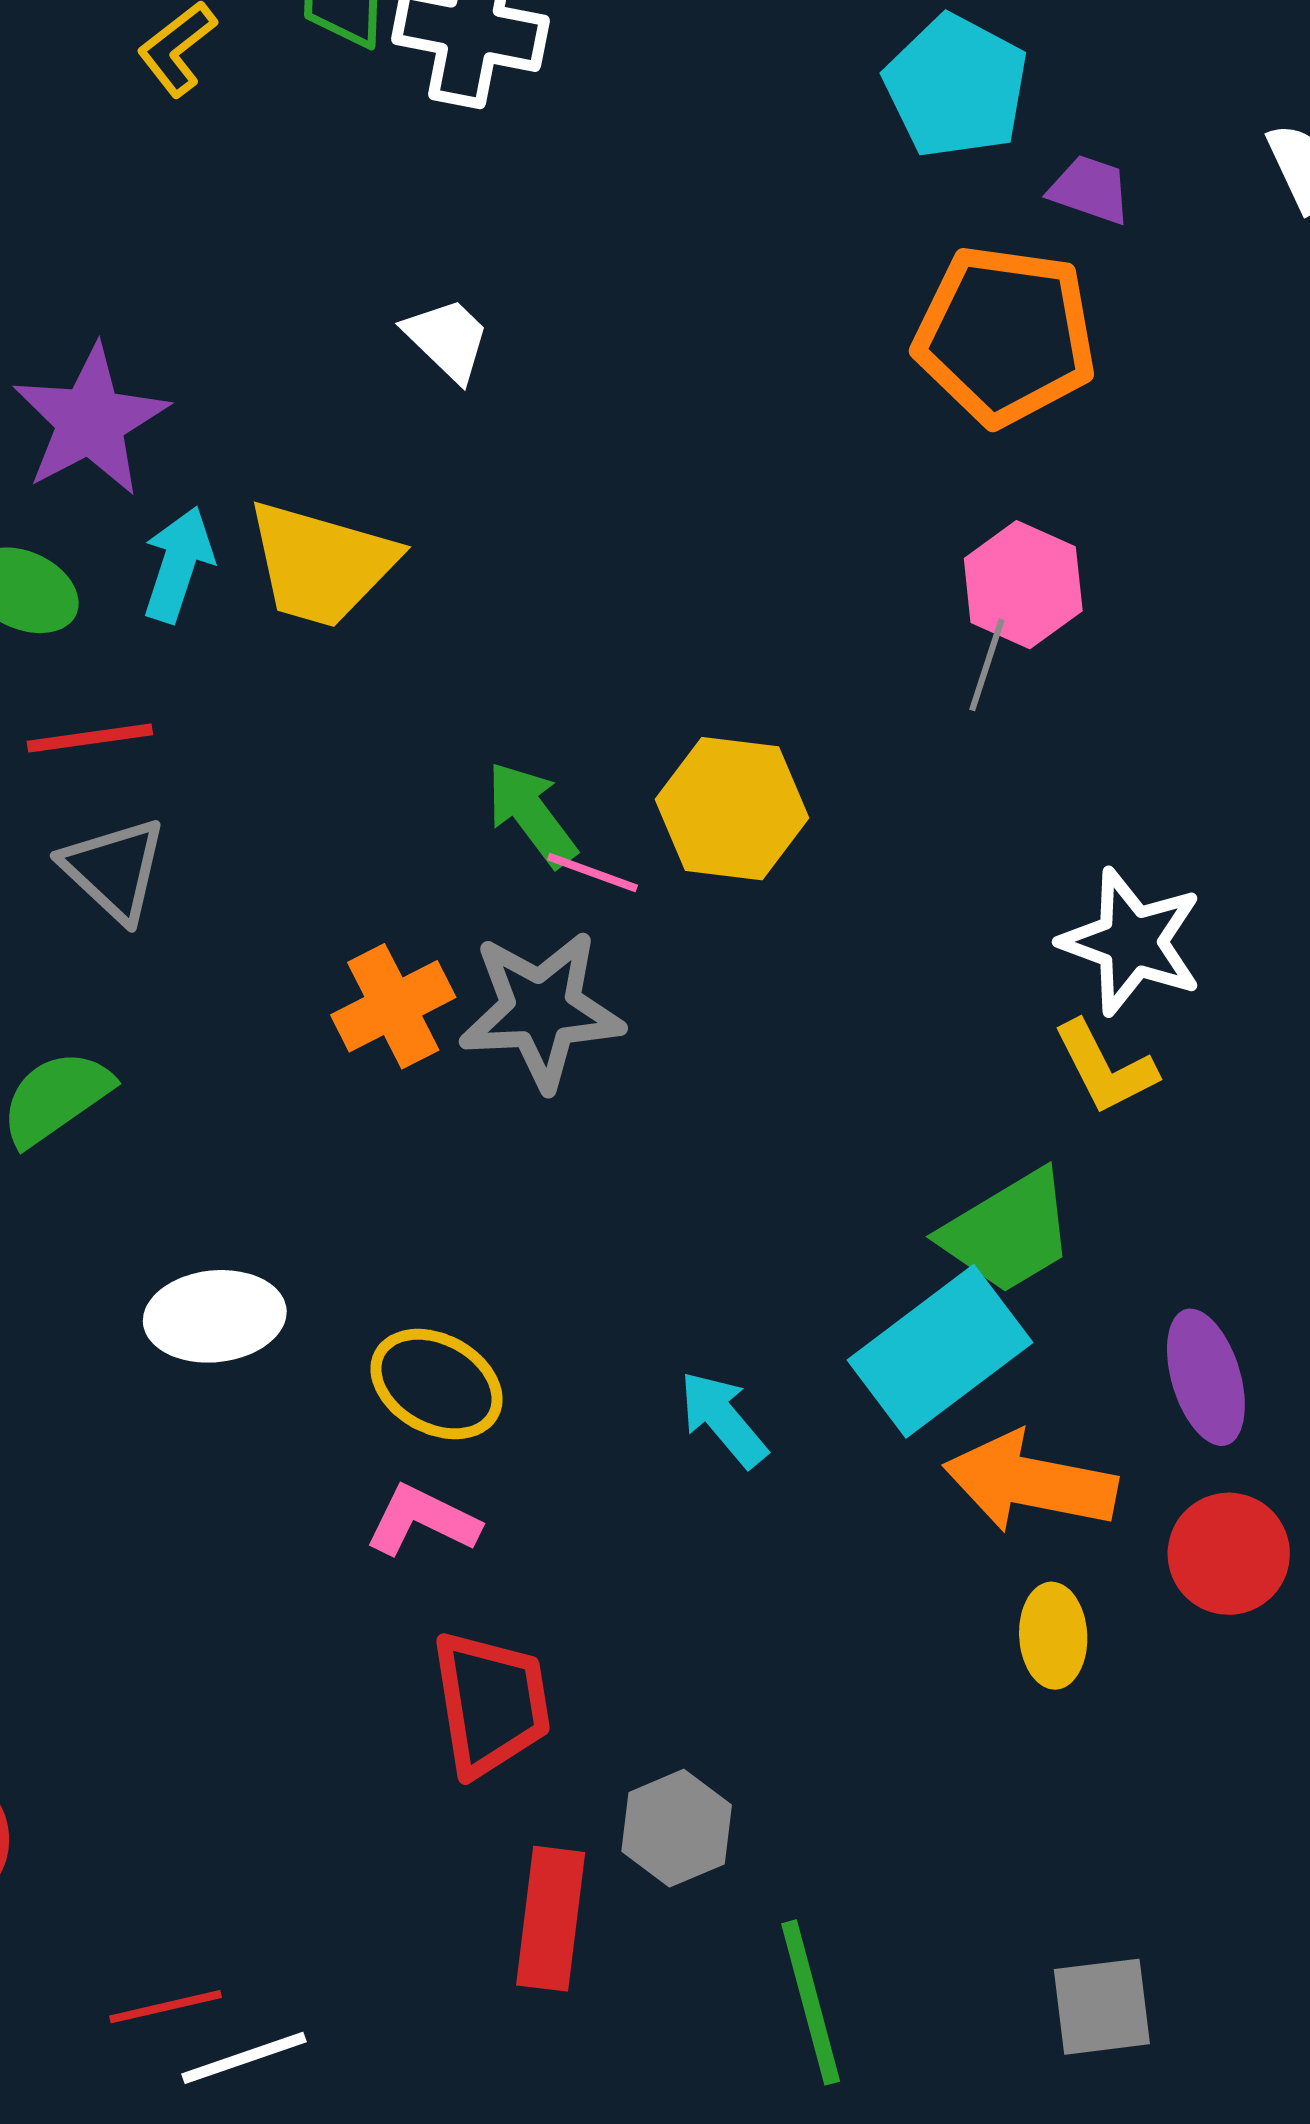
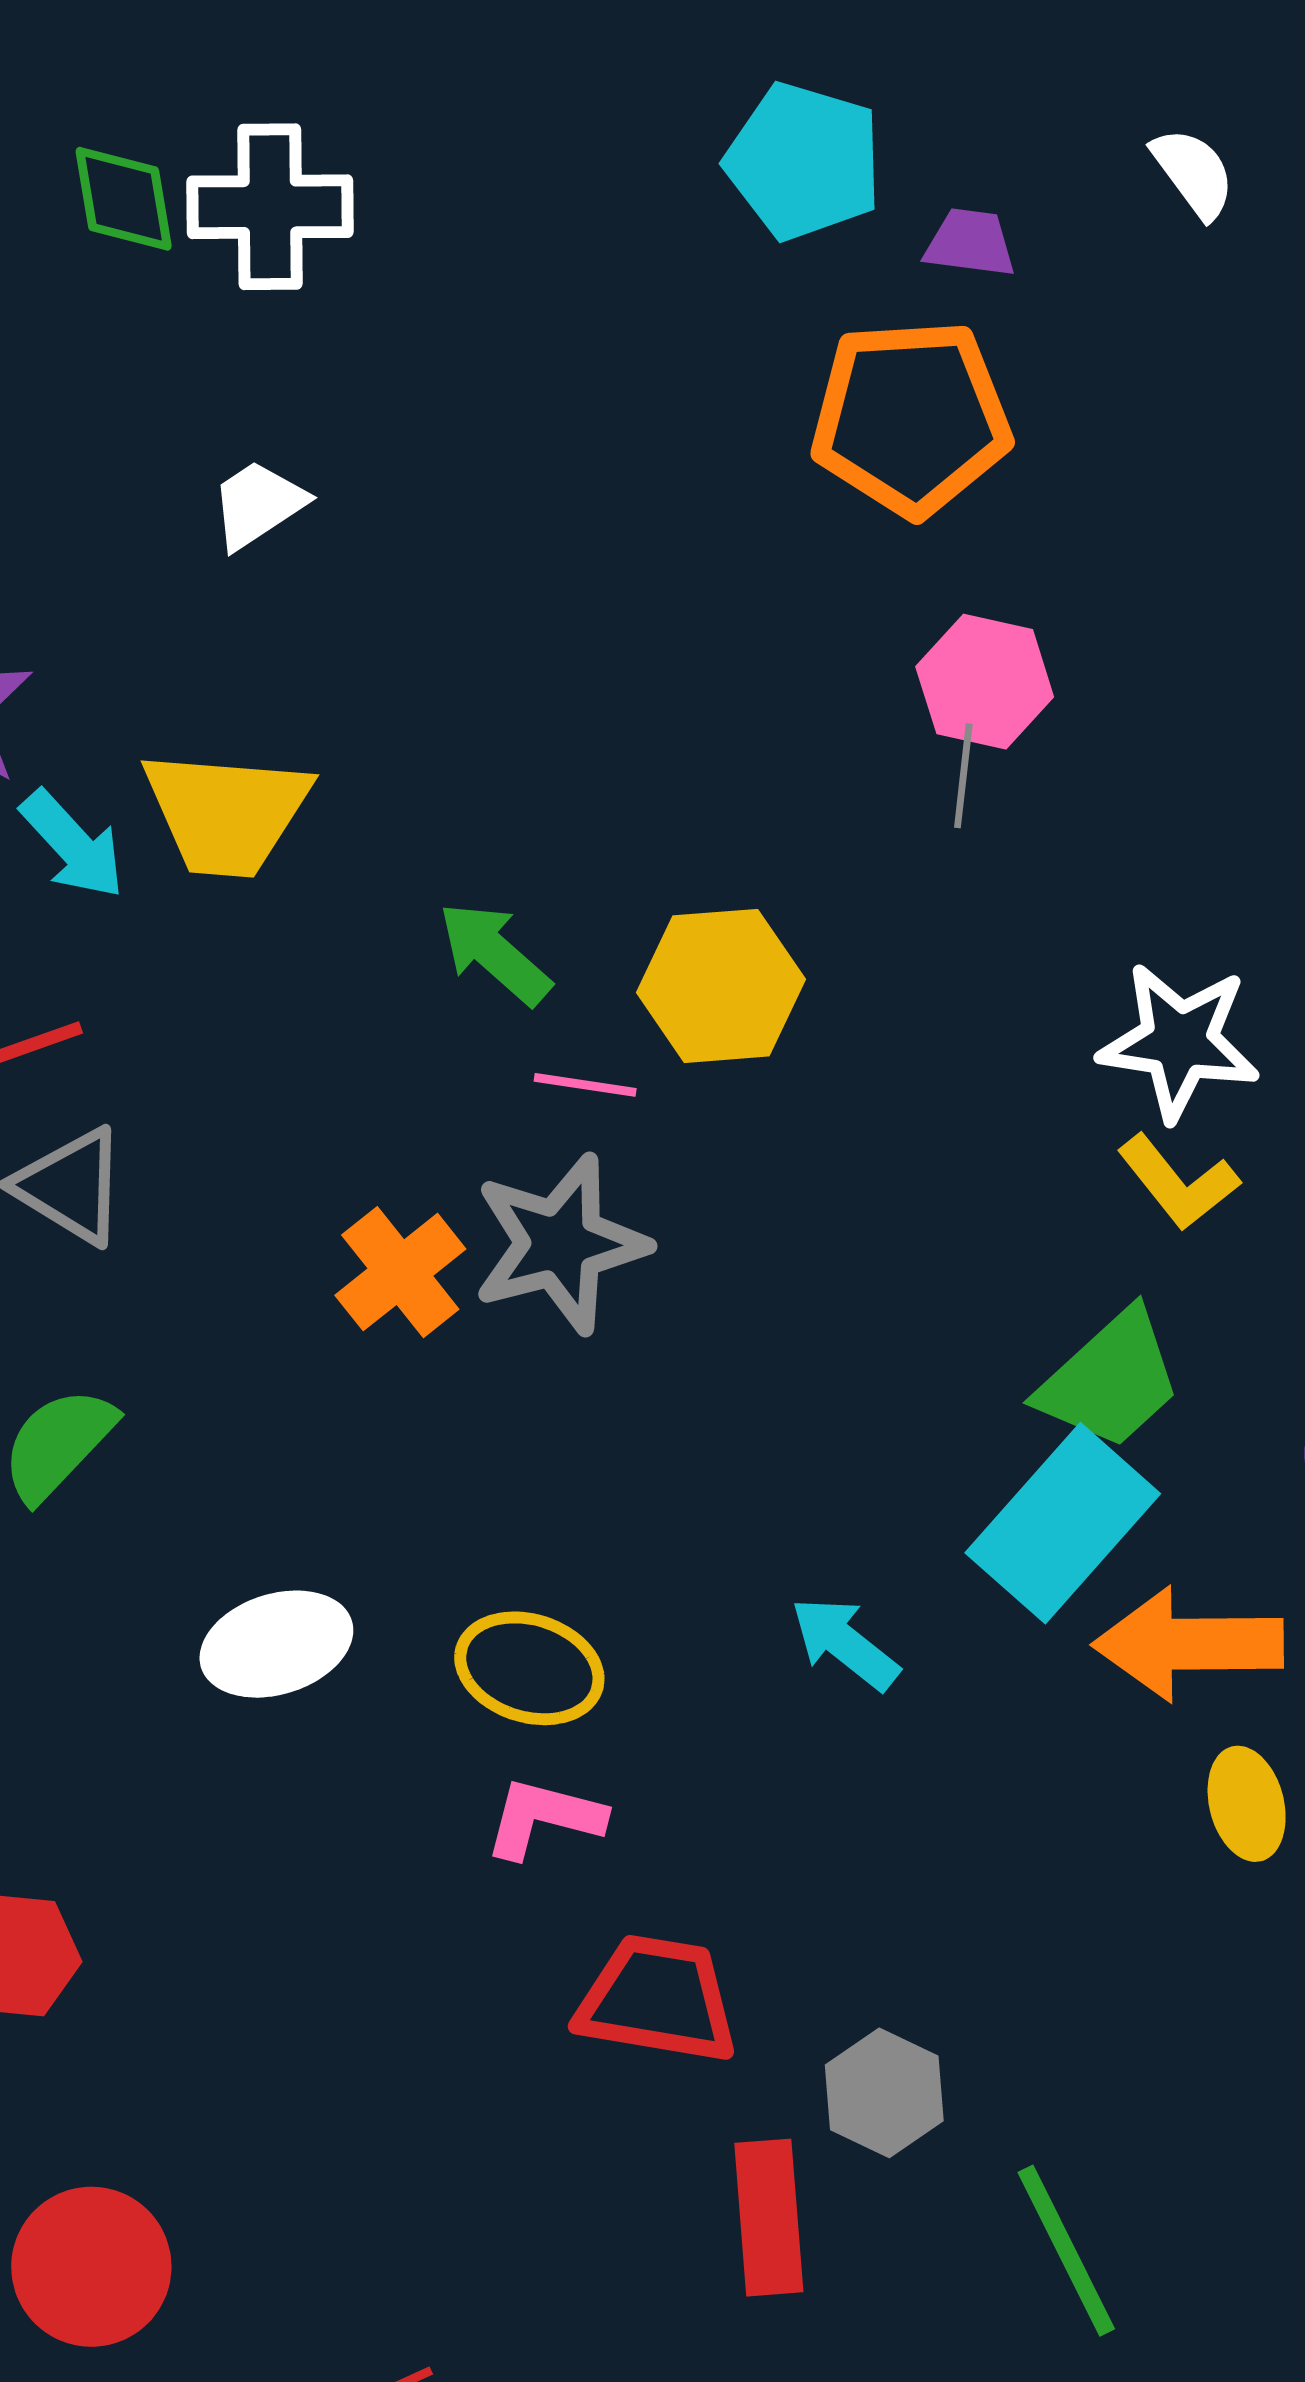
white trapezoid: (447, 339) -> (258, 504), moved, turned -66
cyan arrow: (178, 564) -> (73, 845), turned 131
green arrow: (531, 814) -> (495, 953), moved
red trapezoid: (491, 1703) -> (658, 1999), turned -60

